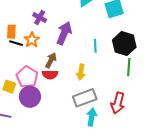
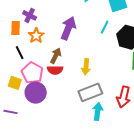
purple cross: (40, 17) -> (30, 15), moved
black line: (16, 43) -> (20, 53), moved, turned 48
cyan line: (95, 46) -> (105, 27), moved, turned 32

